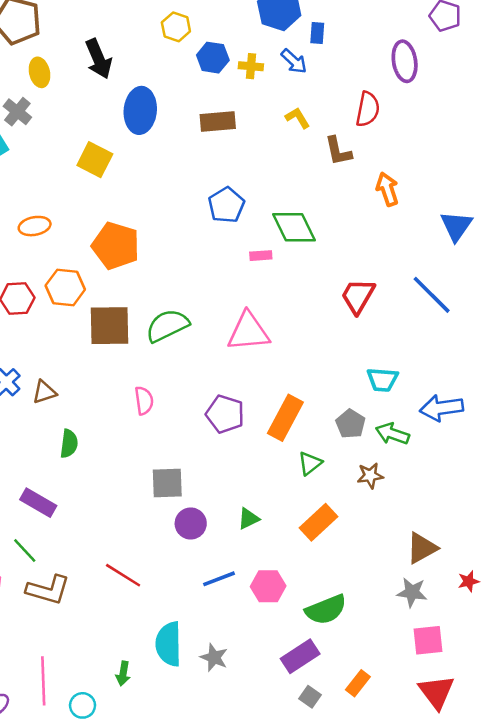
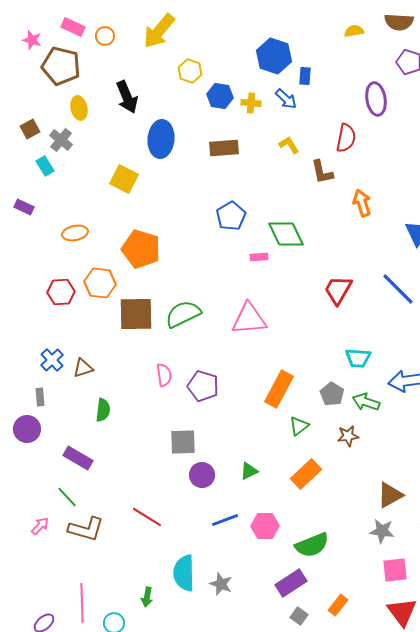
purple pentagon: (225, 414) -> (203, 386), moved

